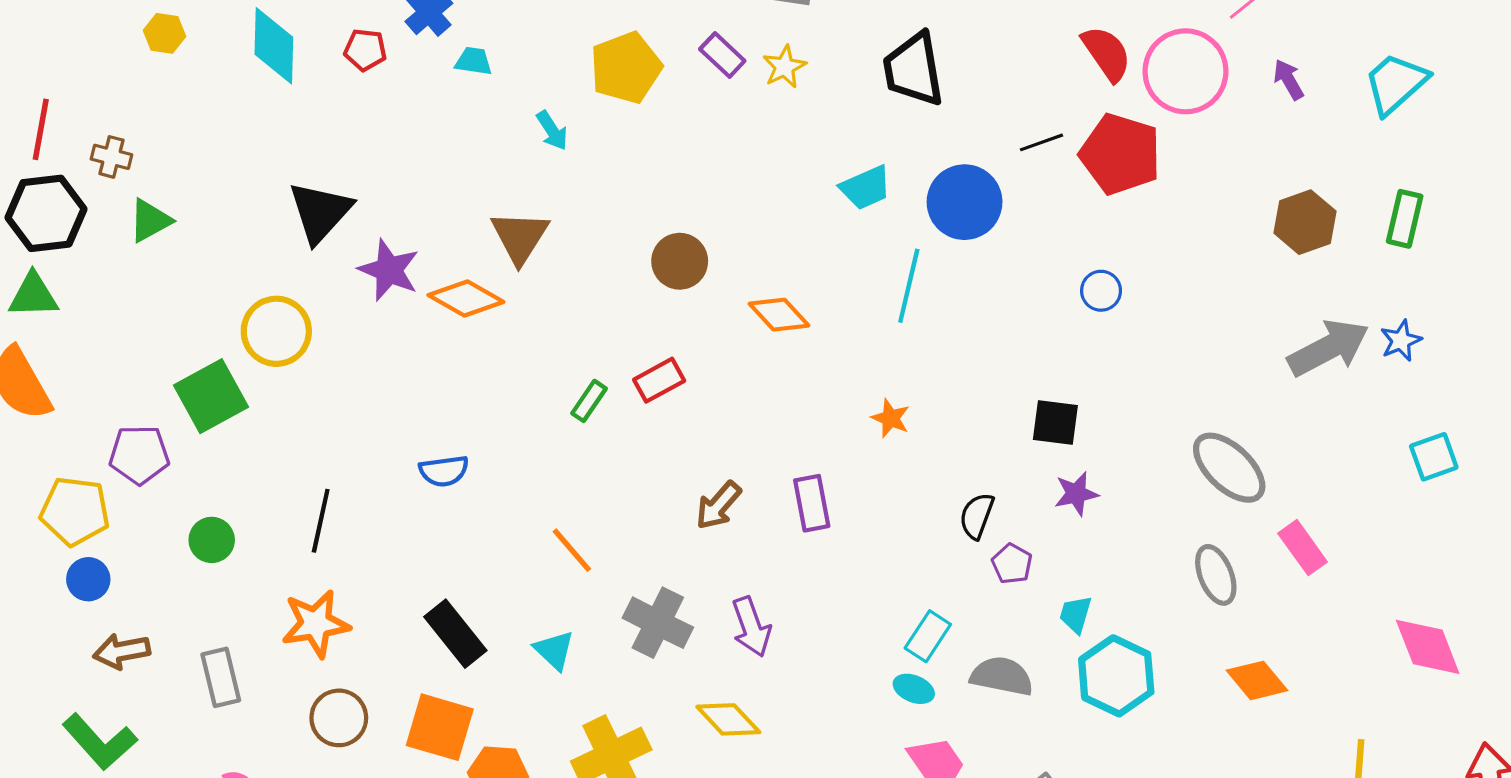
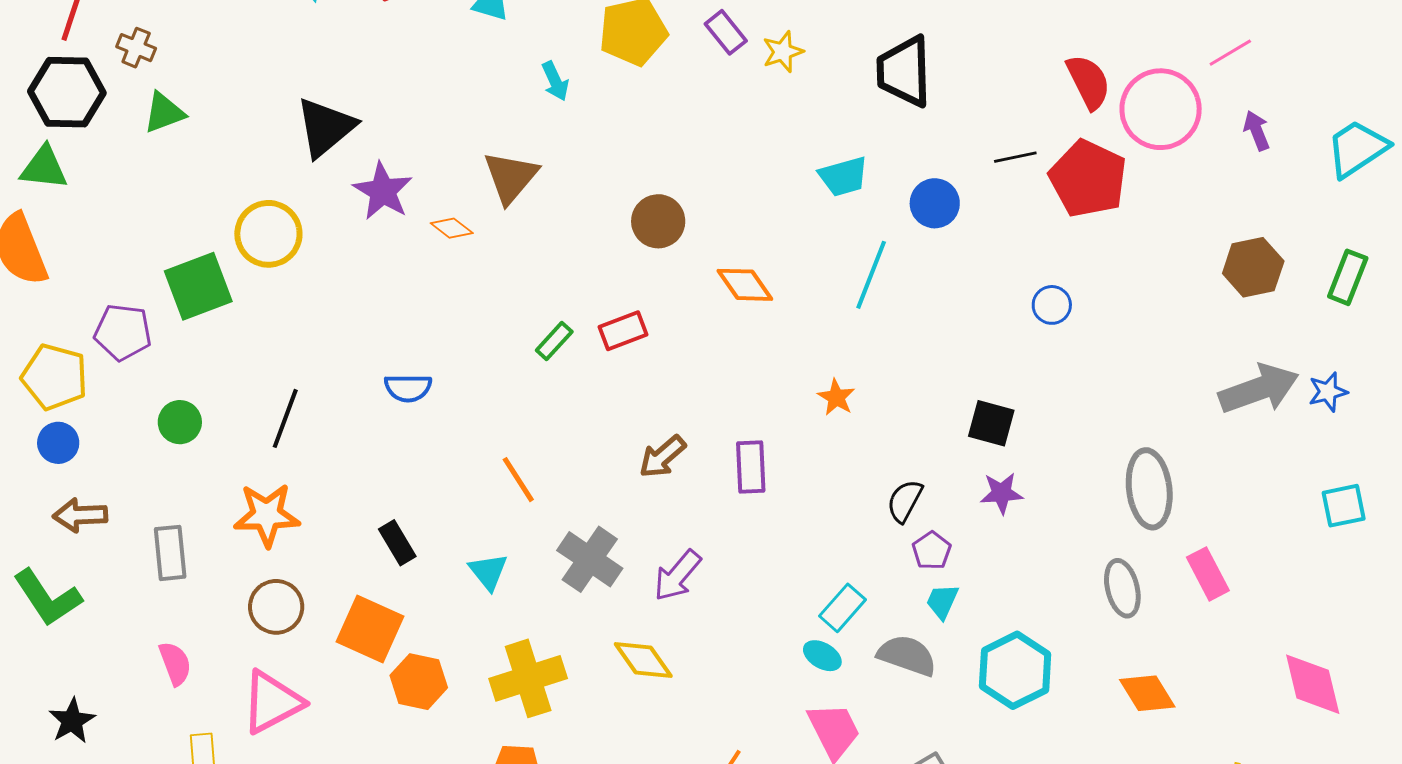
blue circle: (965, 202) -> (935, 203), size x0.7
orange diamond: (466, 299) -> (452, 228), size x0.6
gray ellipse: (1229, 468) -> (1149, 489), turned 32
cyan trapezoid: (1076, 614) -> (942, 601), moved
purple arrow: (751, 627) -> (677, 576), turned 52
black rectangle: (455, 634) -> (397, 543), size x0.7

